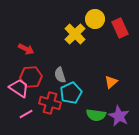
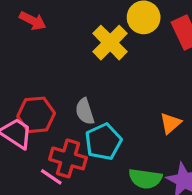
red arrow: (26, 49) -> (33, 21), moved
pink line: (26, 114) -> (51, 177), moved, turned 64

